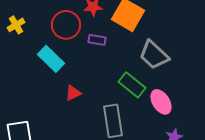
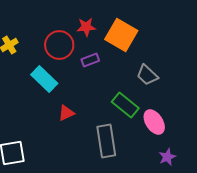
purple rectangle: (97, 40) -> (90, 60), turned -30
gray trapezoid: (154, 55) -> (147, 75), size x0.7

